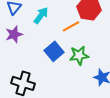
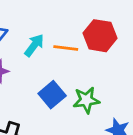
orange line: (71, 26) -> (66, 48), moved, turned 36

